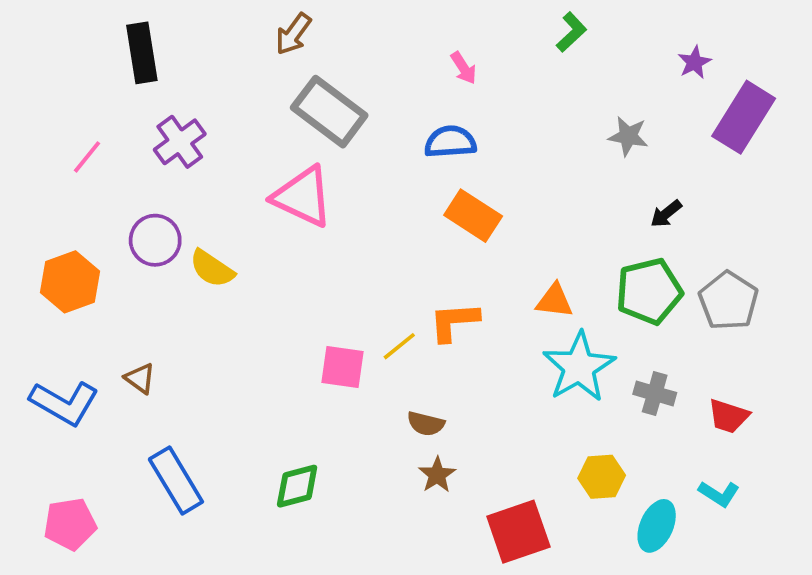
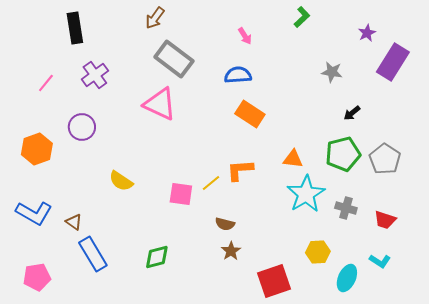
yellow semicircle: (212, 269) -> (121, 181), moved
brown triangle: (140, 378) -> (74, 222), moved

